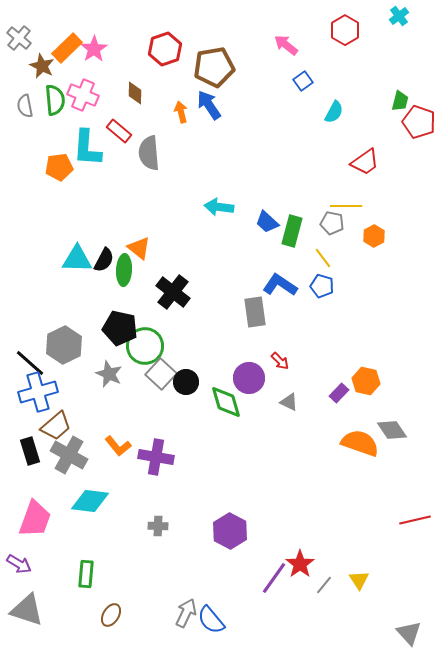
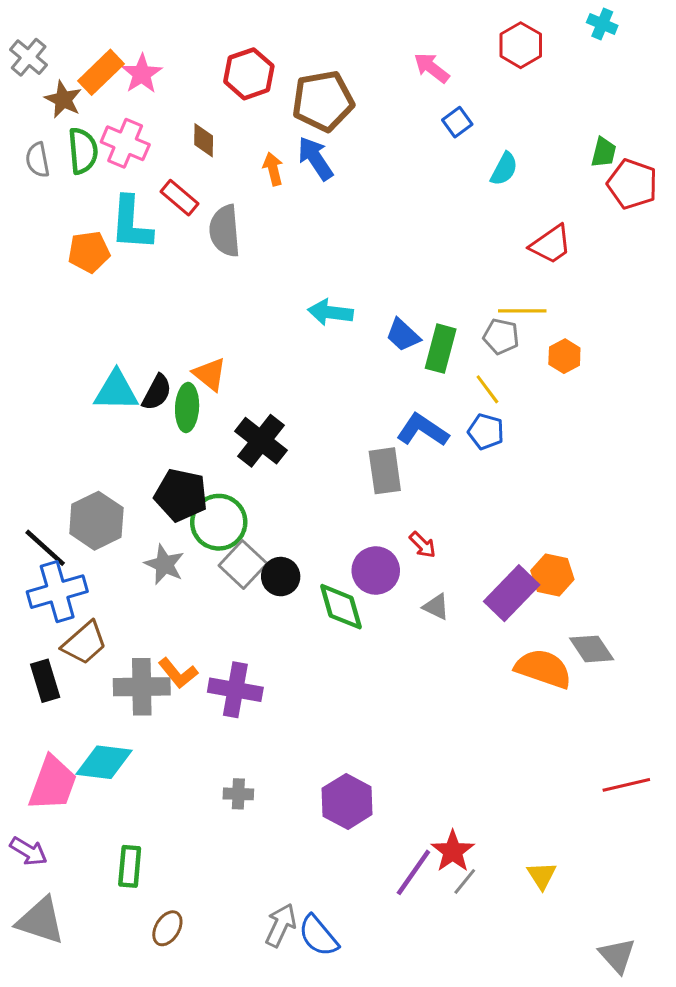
cyan cross: (399, 16) -> (602, 24), turned -30
purple rectangle: (339, 393) -> (512, 593), size x1.8
gray cross: (69, 455) -> (142, 687), moved, turned -30
cyan diamond: (90, 501) -> (104, 762), moved
gray line: (324, 585) -> (465, 881), moved

